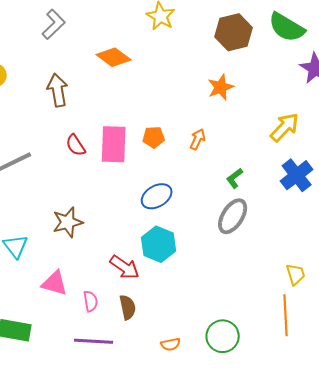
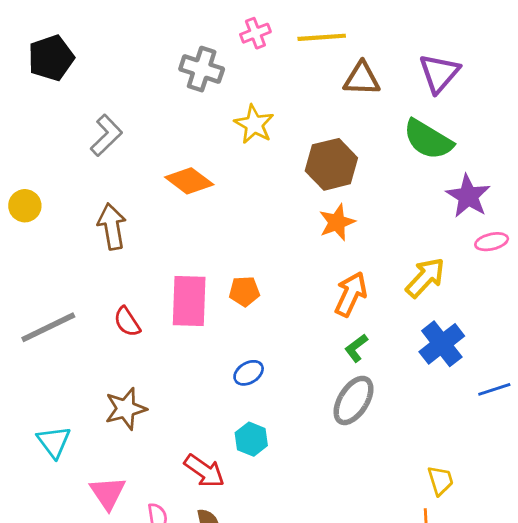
brown hexagon: (234, 32) -> (331, 164), moved
orange arrow: (198, 139) -> (351, 294), moved, size x1.5
red semicircle: (76, 145) -> (127, 322), moved
blue ellipse: (157, 196) -> (249, 373), size x0.7
cyan hexagon: (159, 244) -> (251, 439), size x0.7
pink triangle: (55, 283) -> (108, 493), turned 40

